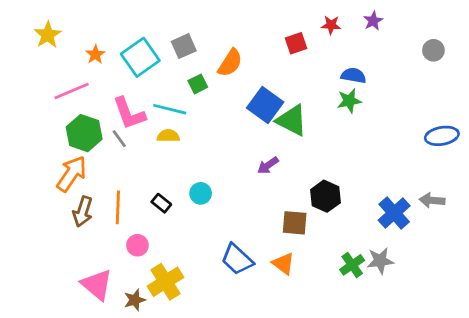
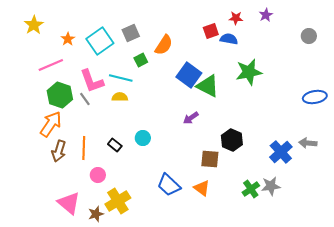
blue semicircle: (353, 76) -> (229, 39), moved
green star: (349, 101) -> (249, 72), size x1.5

